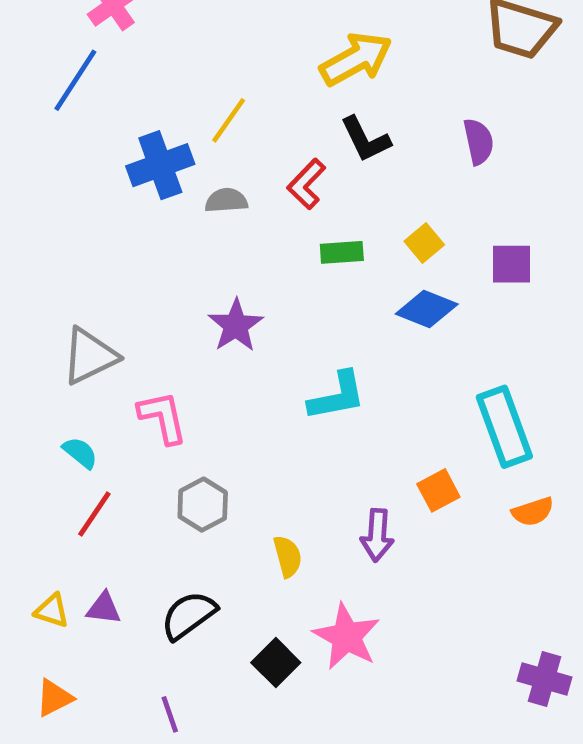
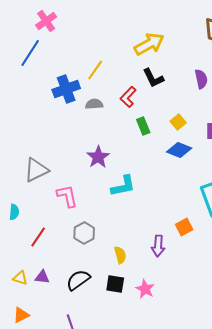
green rectangle: (342, 252) -> (143, 126), turned 72
cyan L-shape: (337, 396) -> (123, 186), moved
cyan semicircle: (80, 453) -> (14, 212), moved, turned 56
pink star: (347, 637) -> (145, 289), size x0.7
black square: (276, 663) -> (115, 284), moved, turned -36

